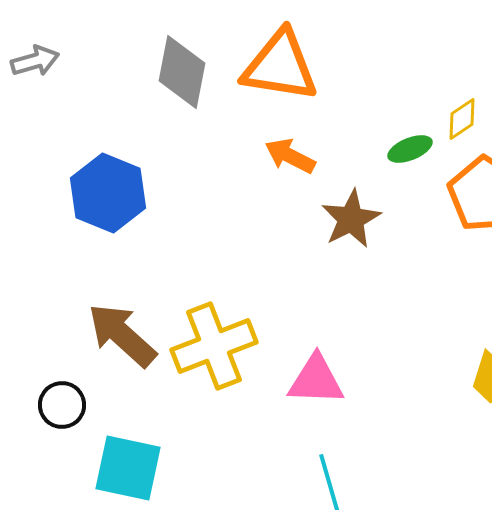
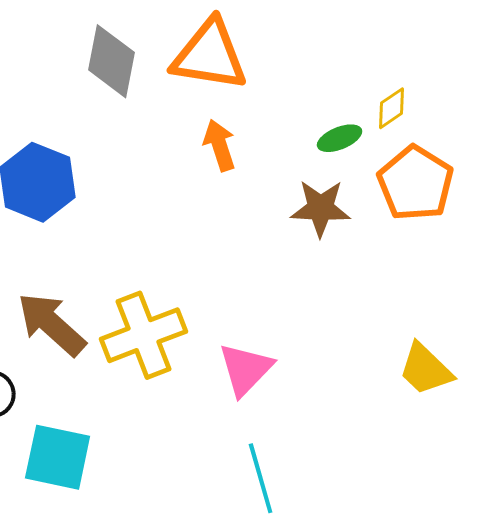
orange arrow: (290, 156) -> (220, 145), turned 45
brown star: (351, 219) -> (321, 208), moved, turned 30
pink triangle: (316, 380) -> (246, 369), turned -48

